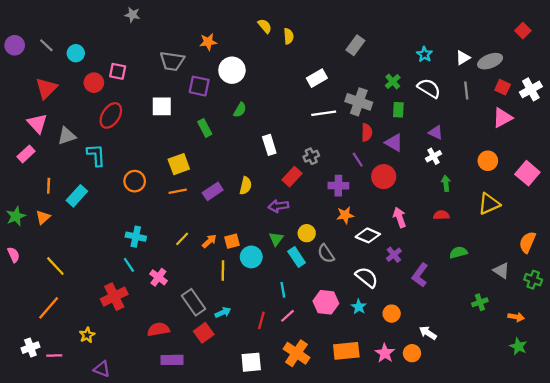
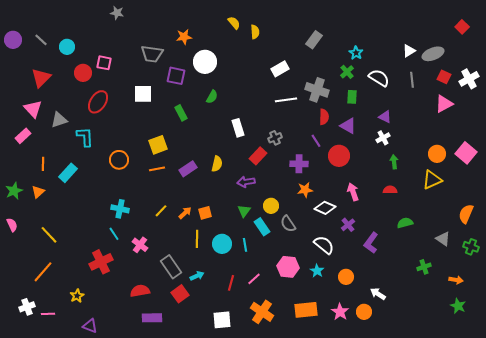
cyan star: (424, 54) -> (356, 53), moved
orange circle: (488, 161) -> (437, 154), moved
cyan circle: (251, 257) -> (222, 244), moved
cyan line: (283, 290) -> (245, 245), moved

